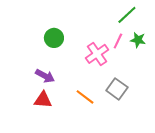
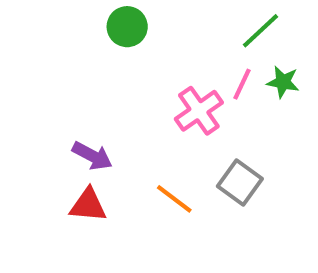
green circle: (54, 38) -> (127, 27), moved

